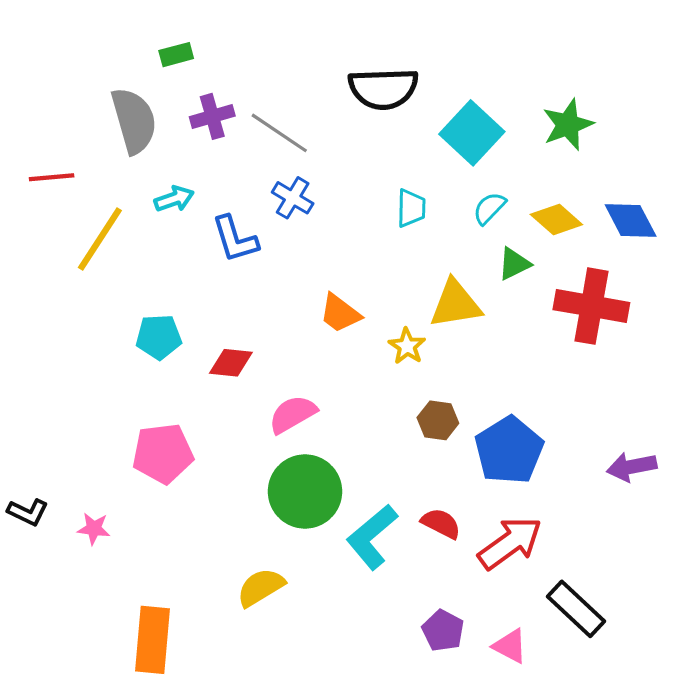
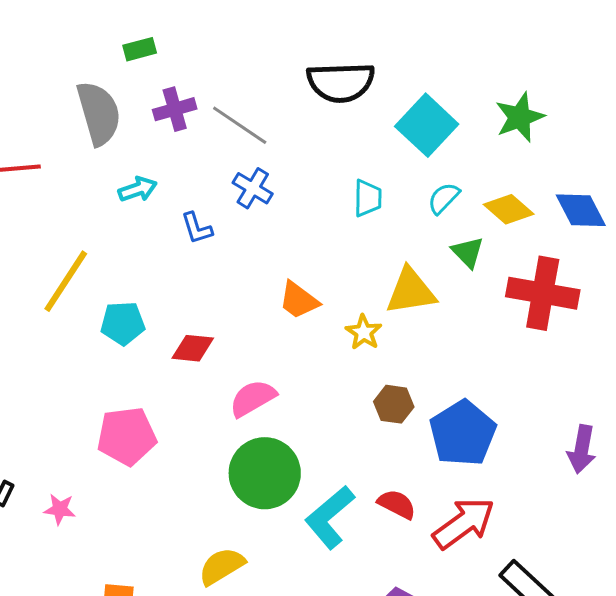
yellow line: (100, 239) -> (66, 281), moved
blue L-shape: (235, 239) -> (197, 228), size x0.7
green triangle: (514, 264) -> (468, 252), turned -48
purple arrow: (632, 467) -> (582, 449), turned -69

